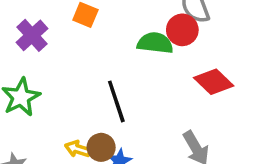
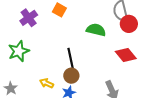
red circle: (182, 30) -> (129, 24), moved
brown circle: (101, 147) -> (71, 76), moved

